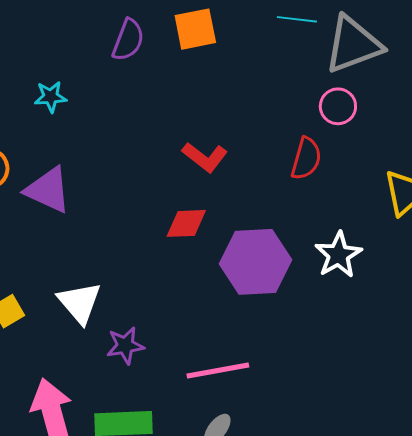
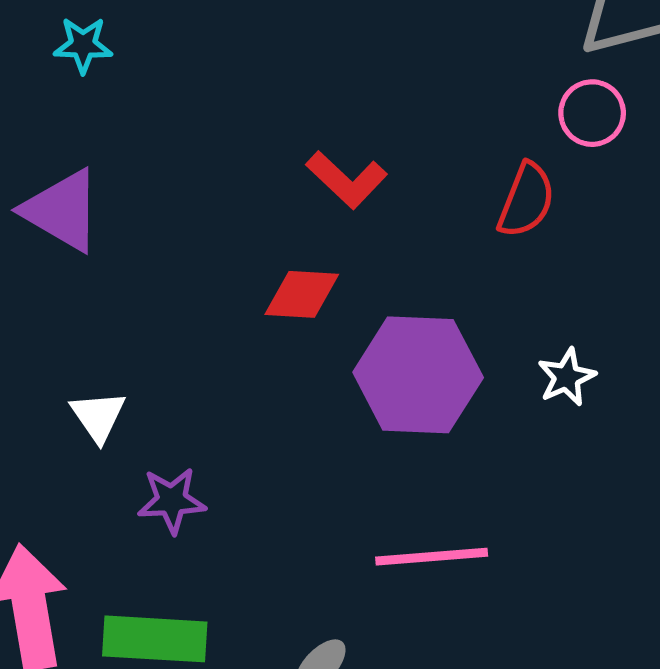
white star: (338, 255) -> (567, 377), size x0.7
white triangle: (80, 303) -> (98, 416), size x0.7
pink line: (218, 370) -> (432, 557), moved

